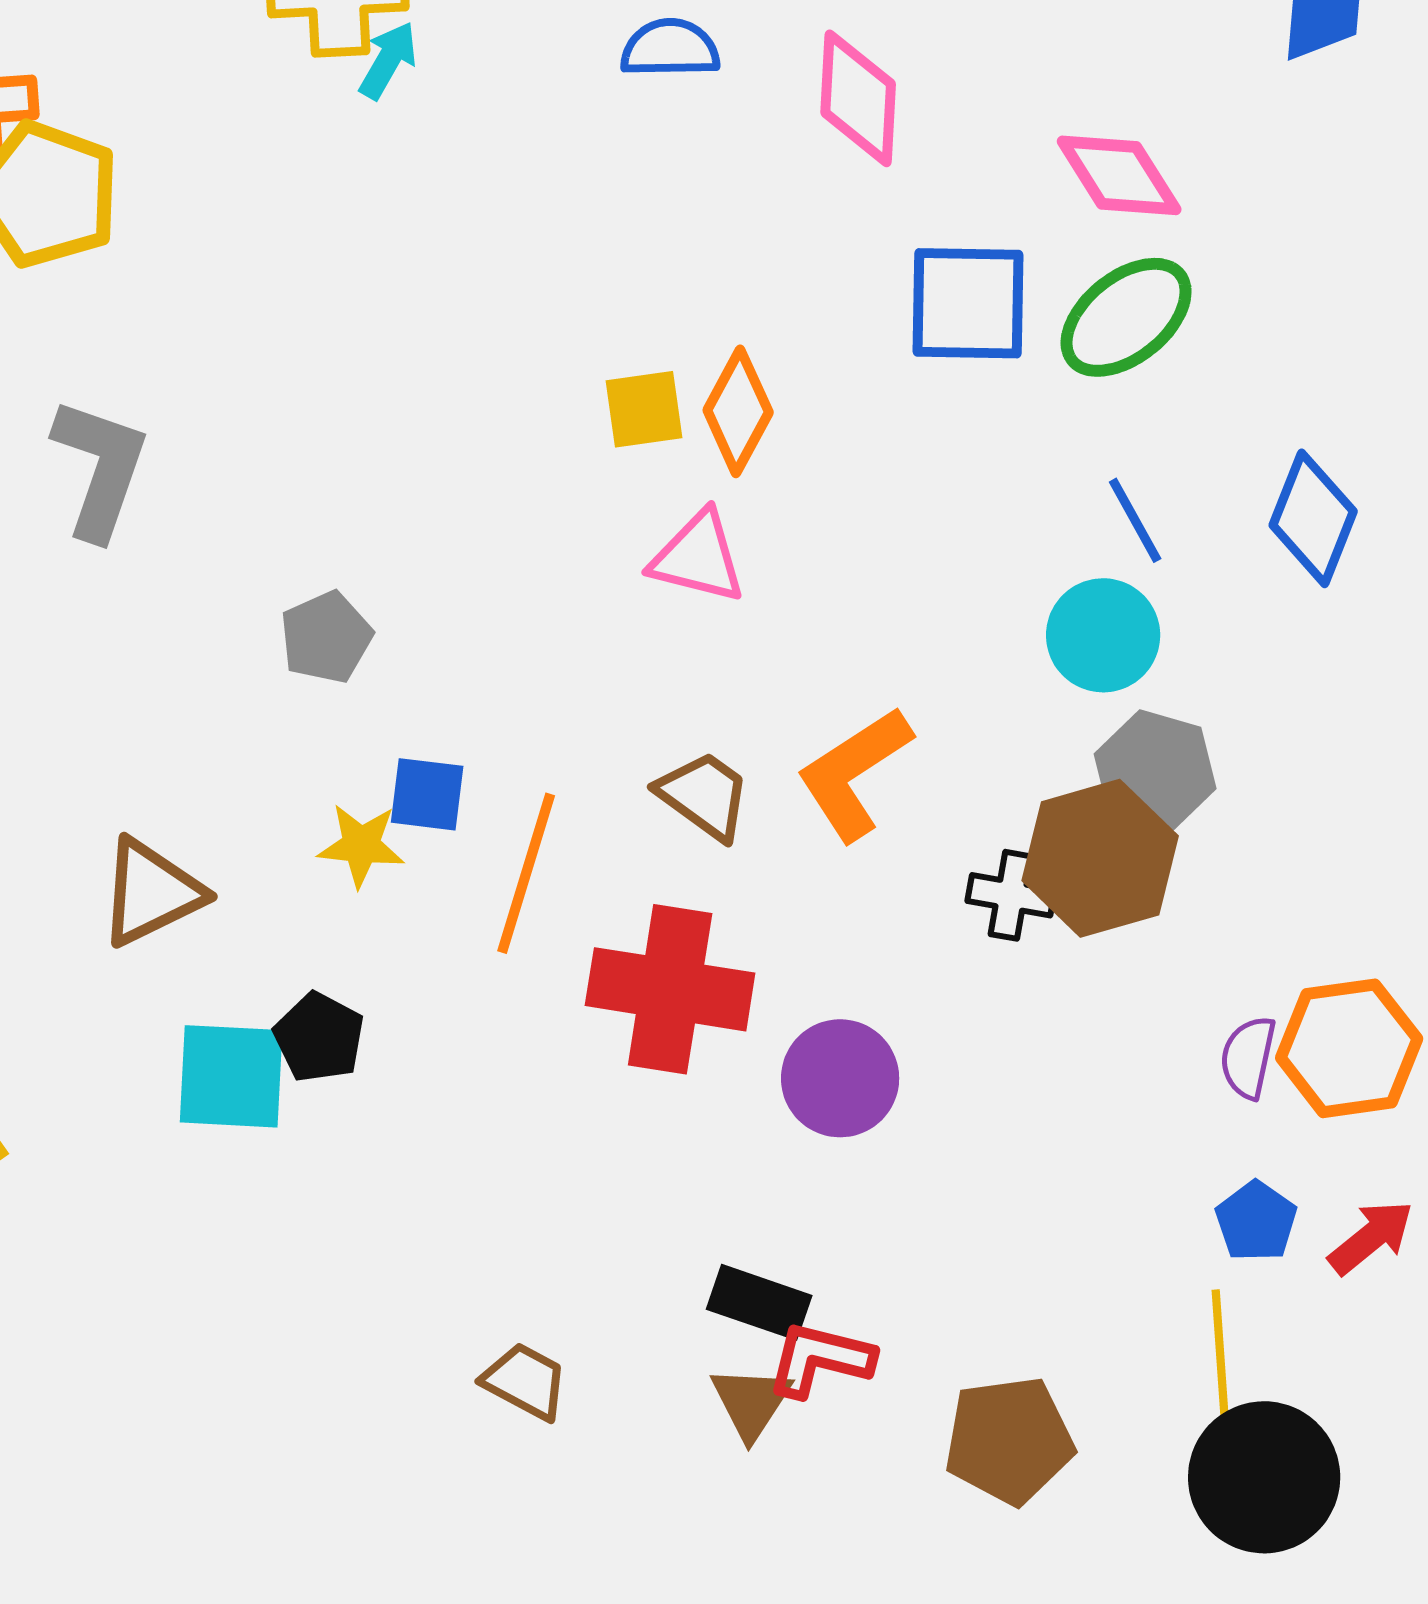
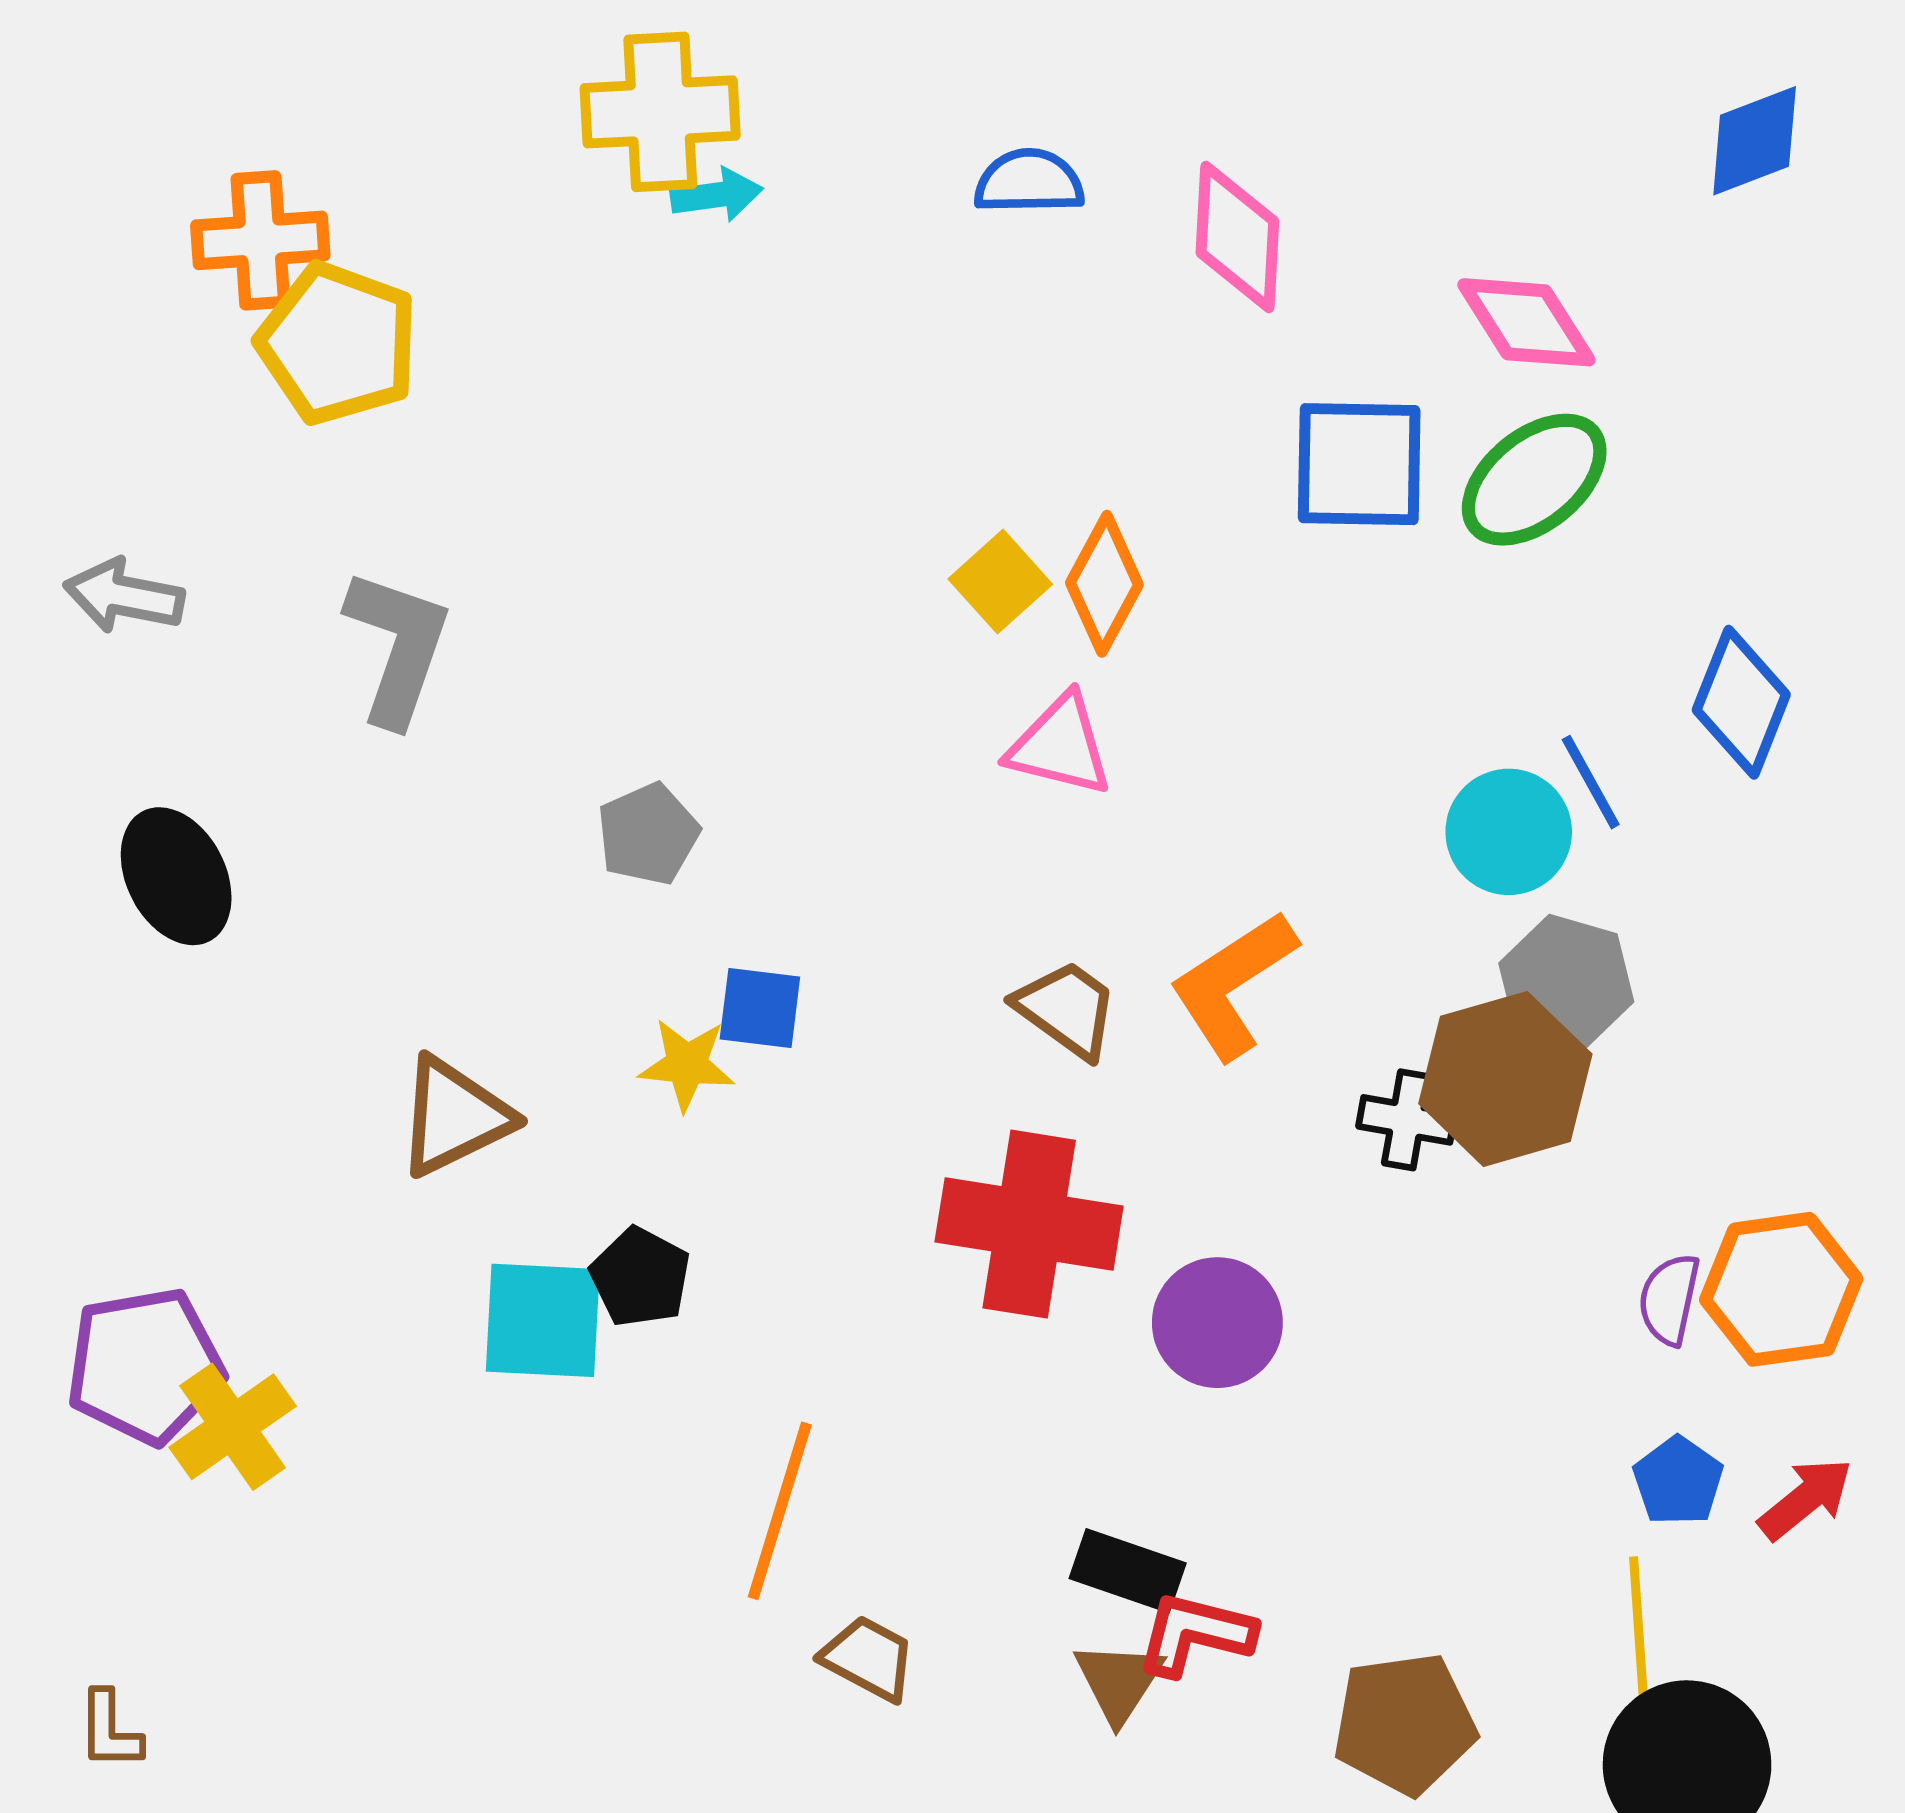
cyan arrow: (388, 60) -> (717, 195), turned 52
yellow square: (644, 409) -> (1000, 582), turned -34
blue line: (1135, 520) -> (1591, 782), moved
orange line: (526, 873) -> (780, 1511), moved

